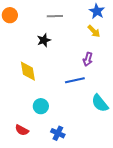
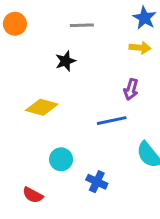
yellow arrow: (94, 31) -> (140, 48), turned -40
yellow diamond: (28, 71) -> (42, 107), turned -65
blue cross: (58, 133) -> (97, 182), moved

